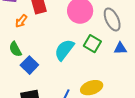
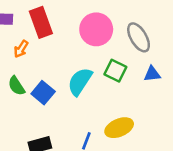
blue square: (29, 65) -> (43, 93), moved

